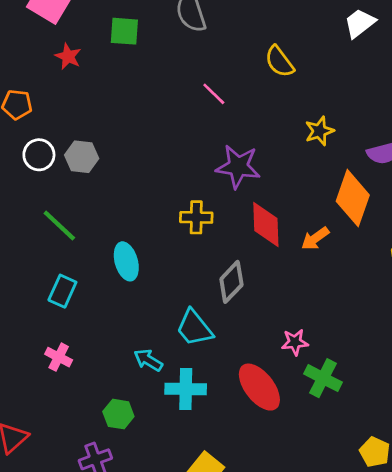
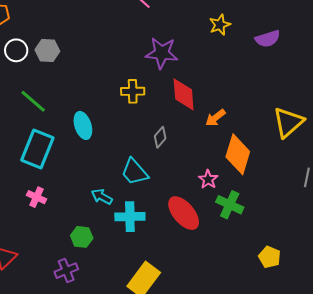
orange diamond: (353, 198) -> (238, 154), moved
orange arrow: (315, 238) -> (215, 118), moved
gray diamond: (231, 282) -> (160, 137), size x0.7
cyan rectangle: (62, 291) -> (37, 149), size x1.6
pink star: (295, 342) -> (208, 179), turned -30

